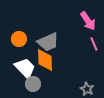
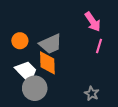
pink line: (94, 44) -> (99, 46), turned 40
gray circle: (33, 84) -> (35, 88), size x1.5

